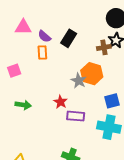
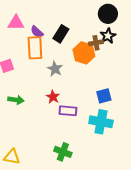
orange rectangle: (42, 52) -> (35, 48), size x1.6
orange hexagon: (92, 74) -> (84, 53), moved
gray star: (79, 81) -> (55, 69), moved

